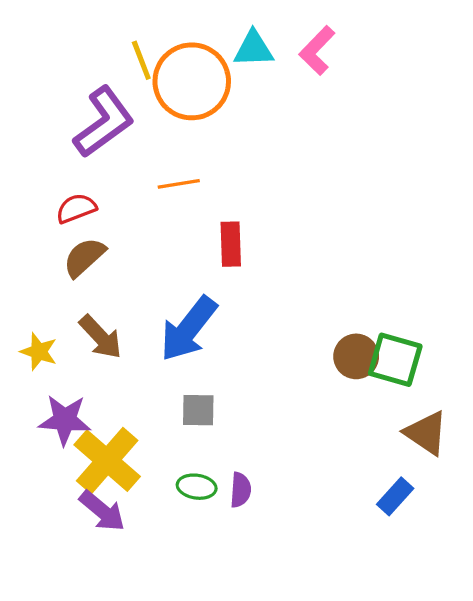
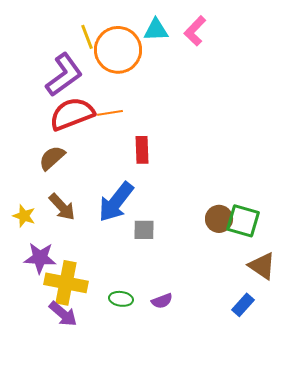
red semicircle: (76, 208) -> (72, 114), moved, size x1.8
gray square: (198, 410) -> (144, 230), moved
yellow cross: (107, 461) -> (66, 283), turned -30
purple semicircle: (241, 490) -> (162, 301), moved, turned 65

